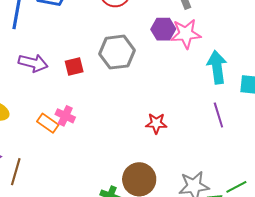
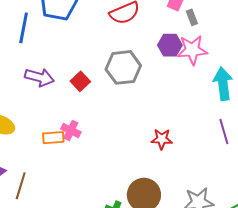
red square: (74, 67) -> (80, 81), turned -30
orange rectangle: (48, 123) -> (53, 138), turned -40

